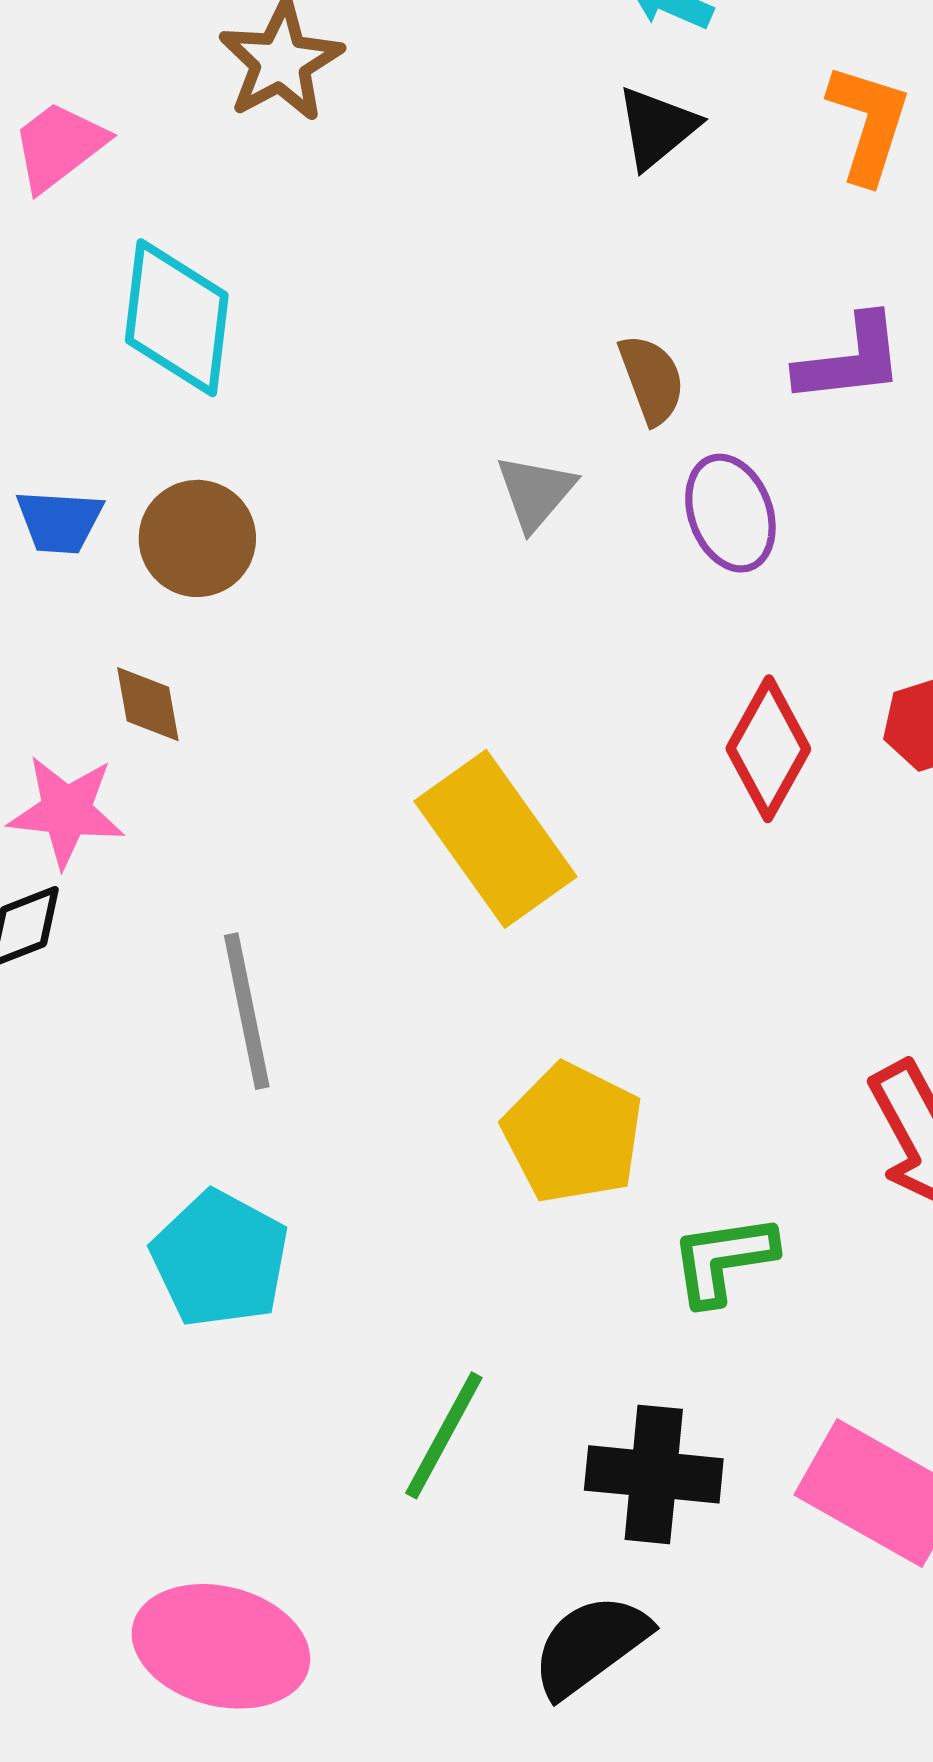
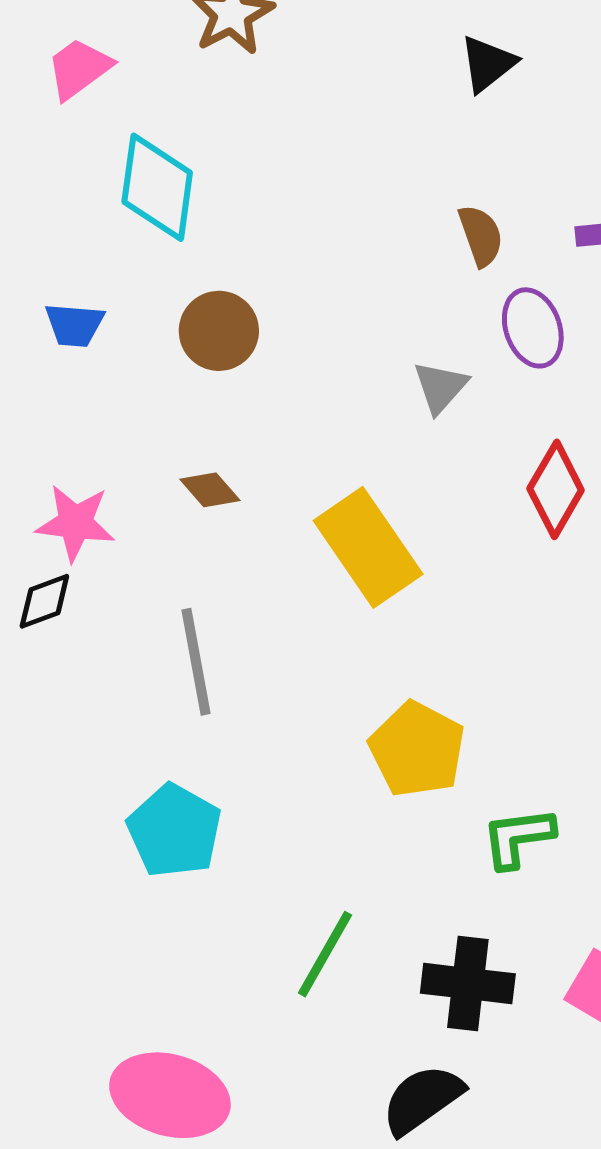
gray triangle: (535, 492) -> (440, 387), moved
brown circle: (197, 538) -> (219, 331), moved
brown diamond: (148, 704) -> (210, 490), moved, turned -32

